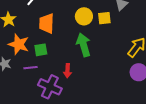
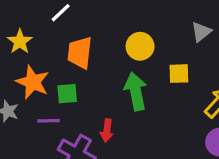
yellow square: (104, 18) -> (179, 74), moved

